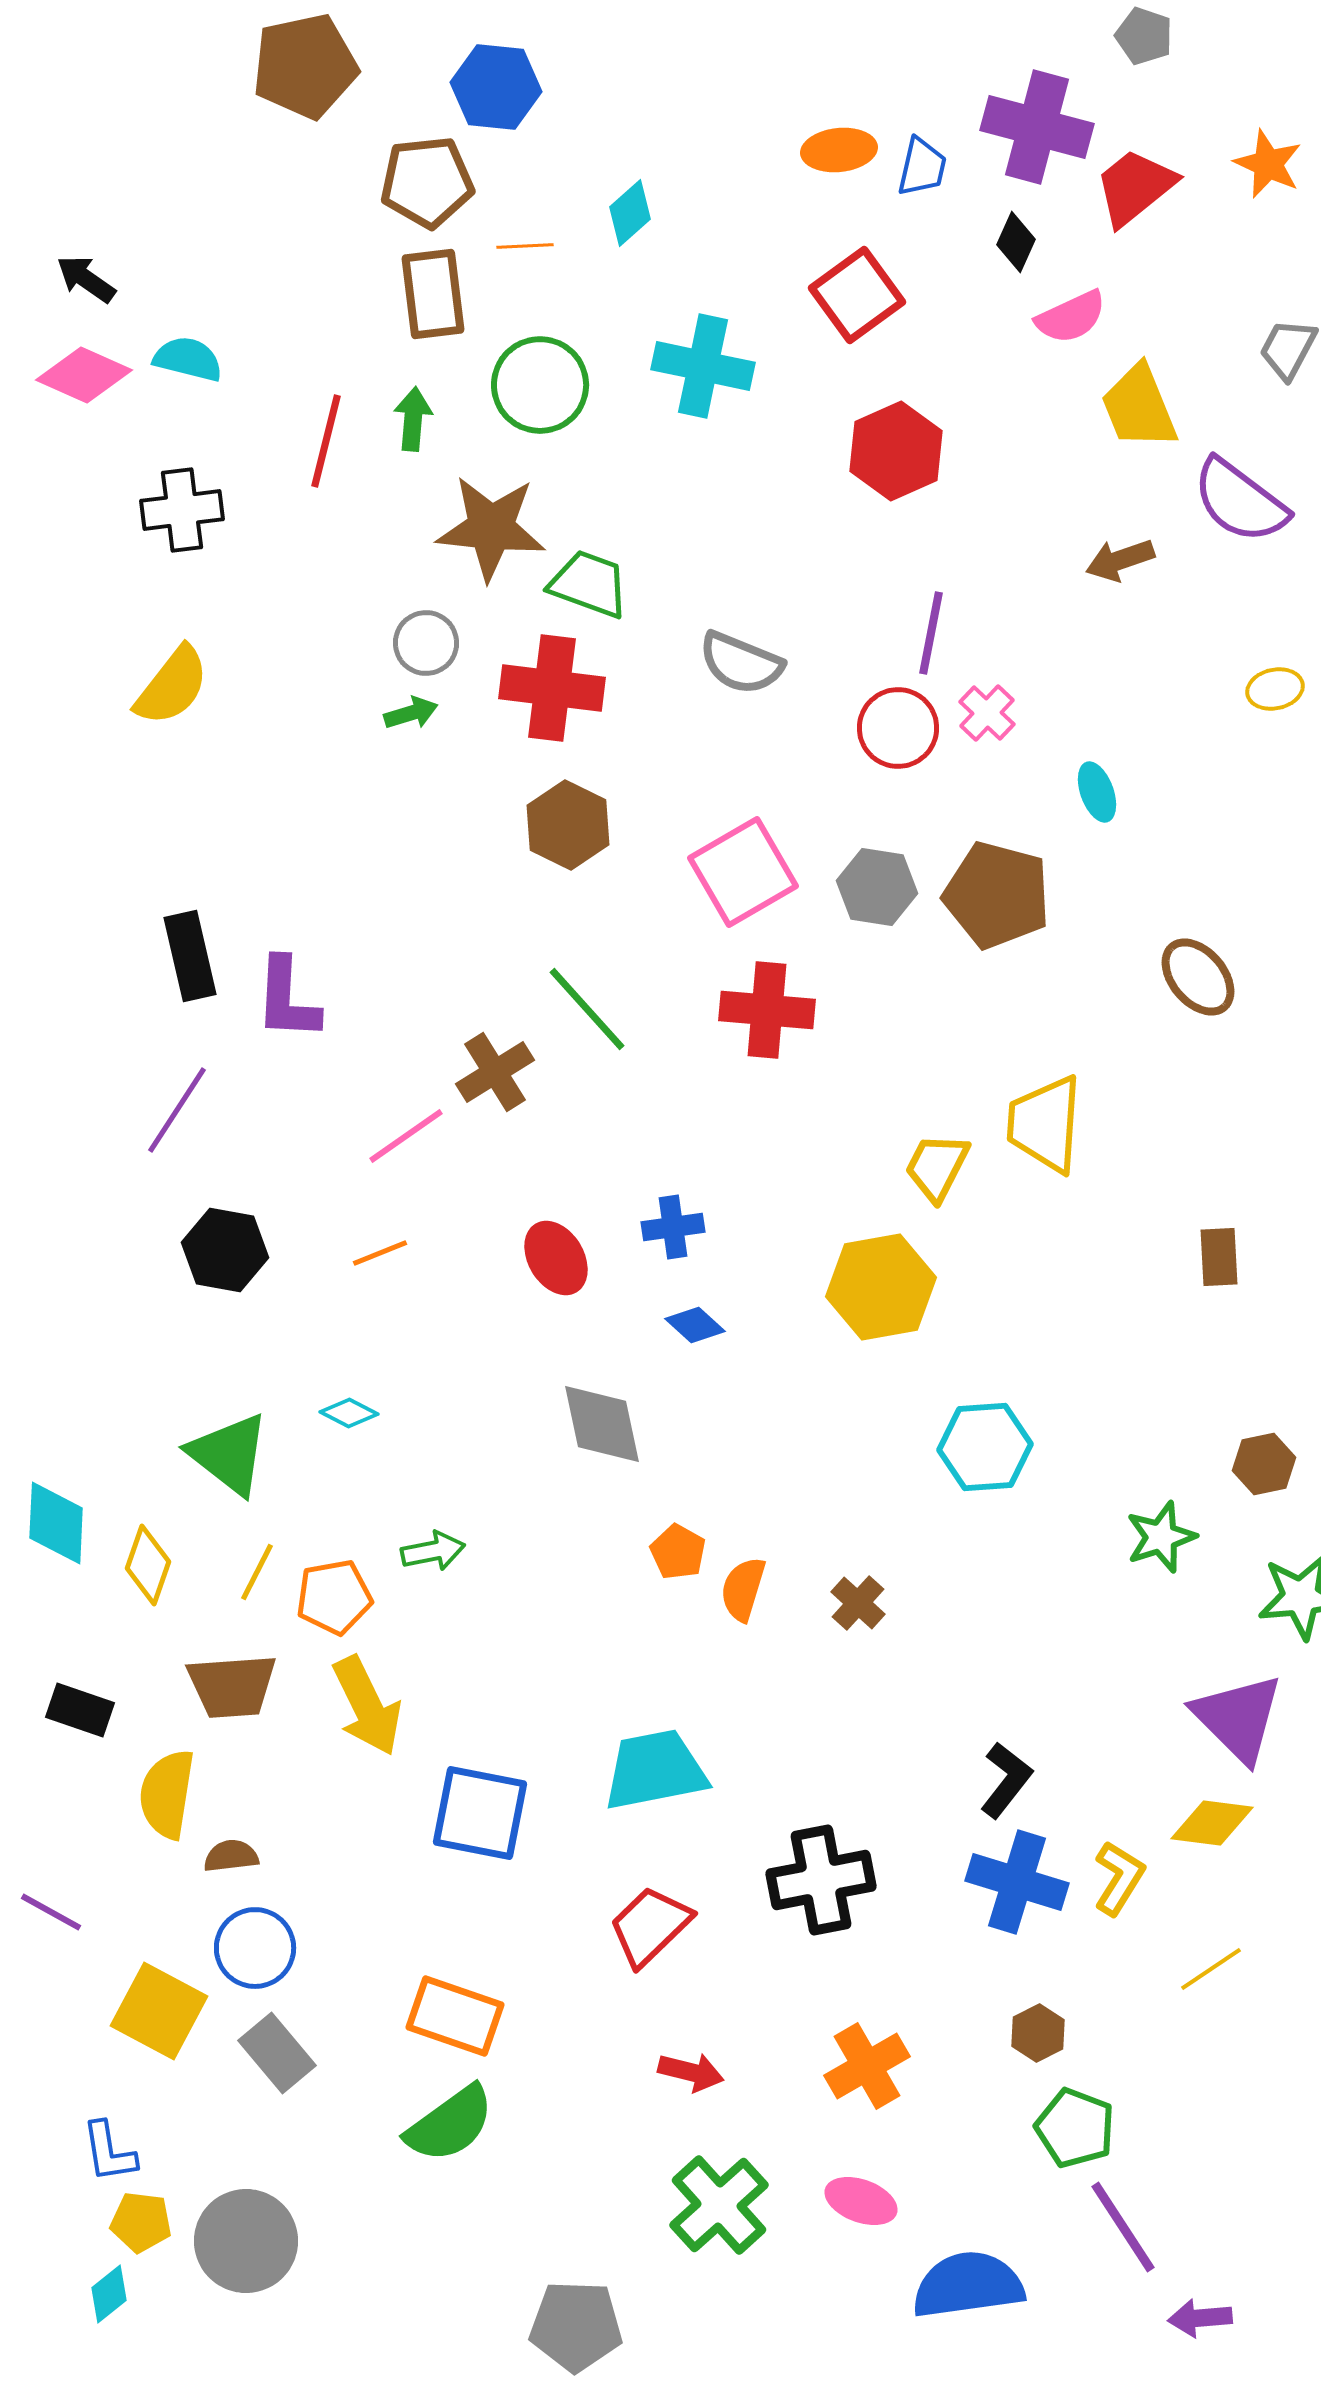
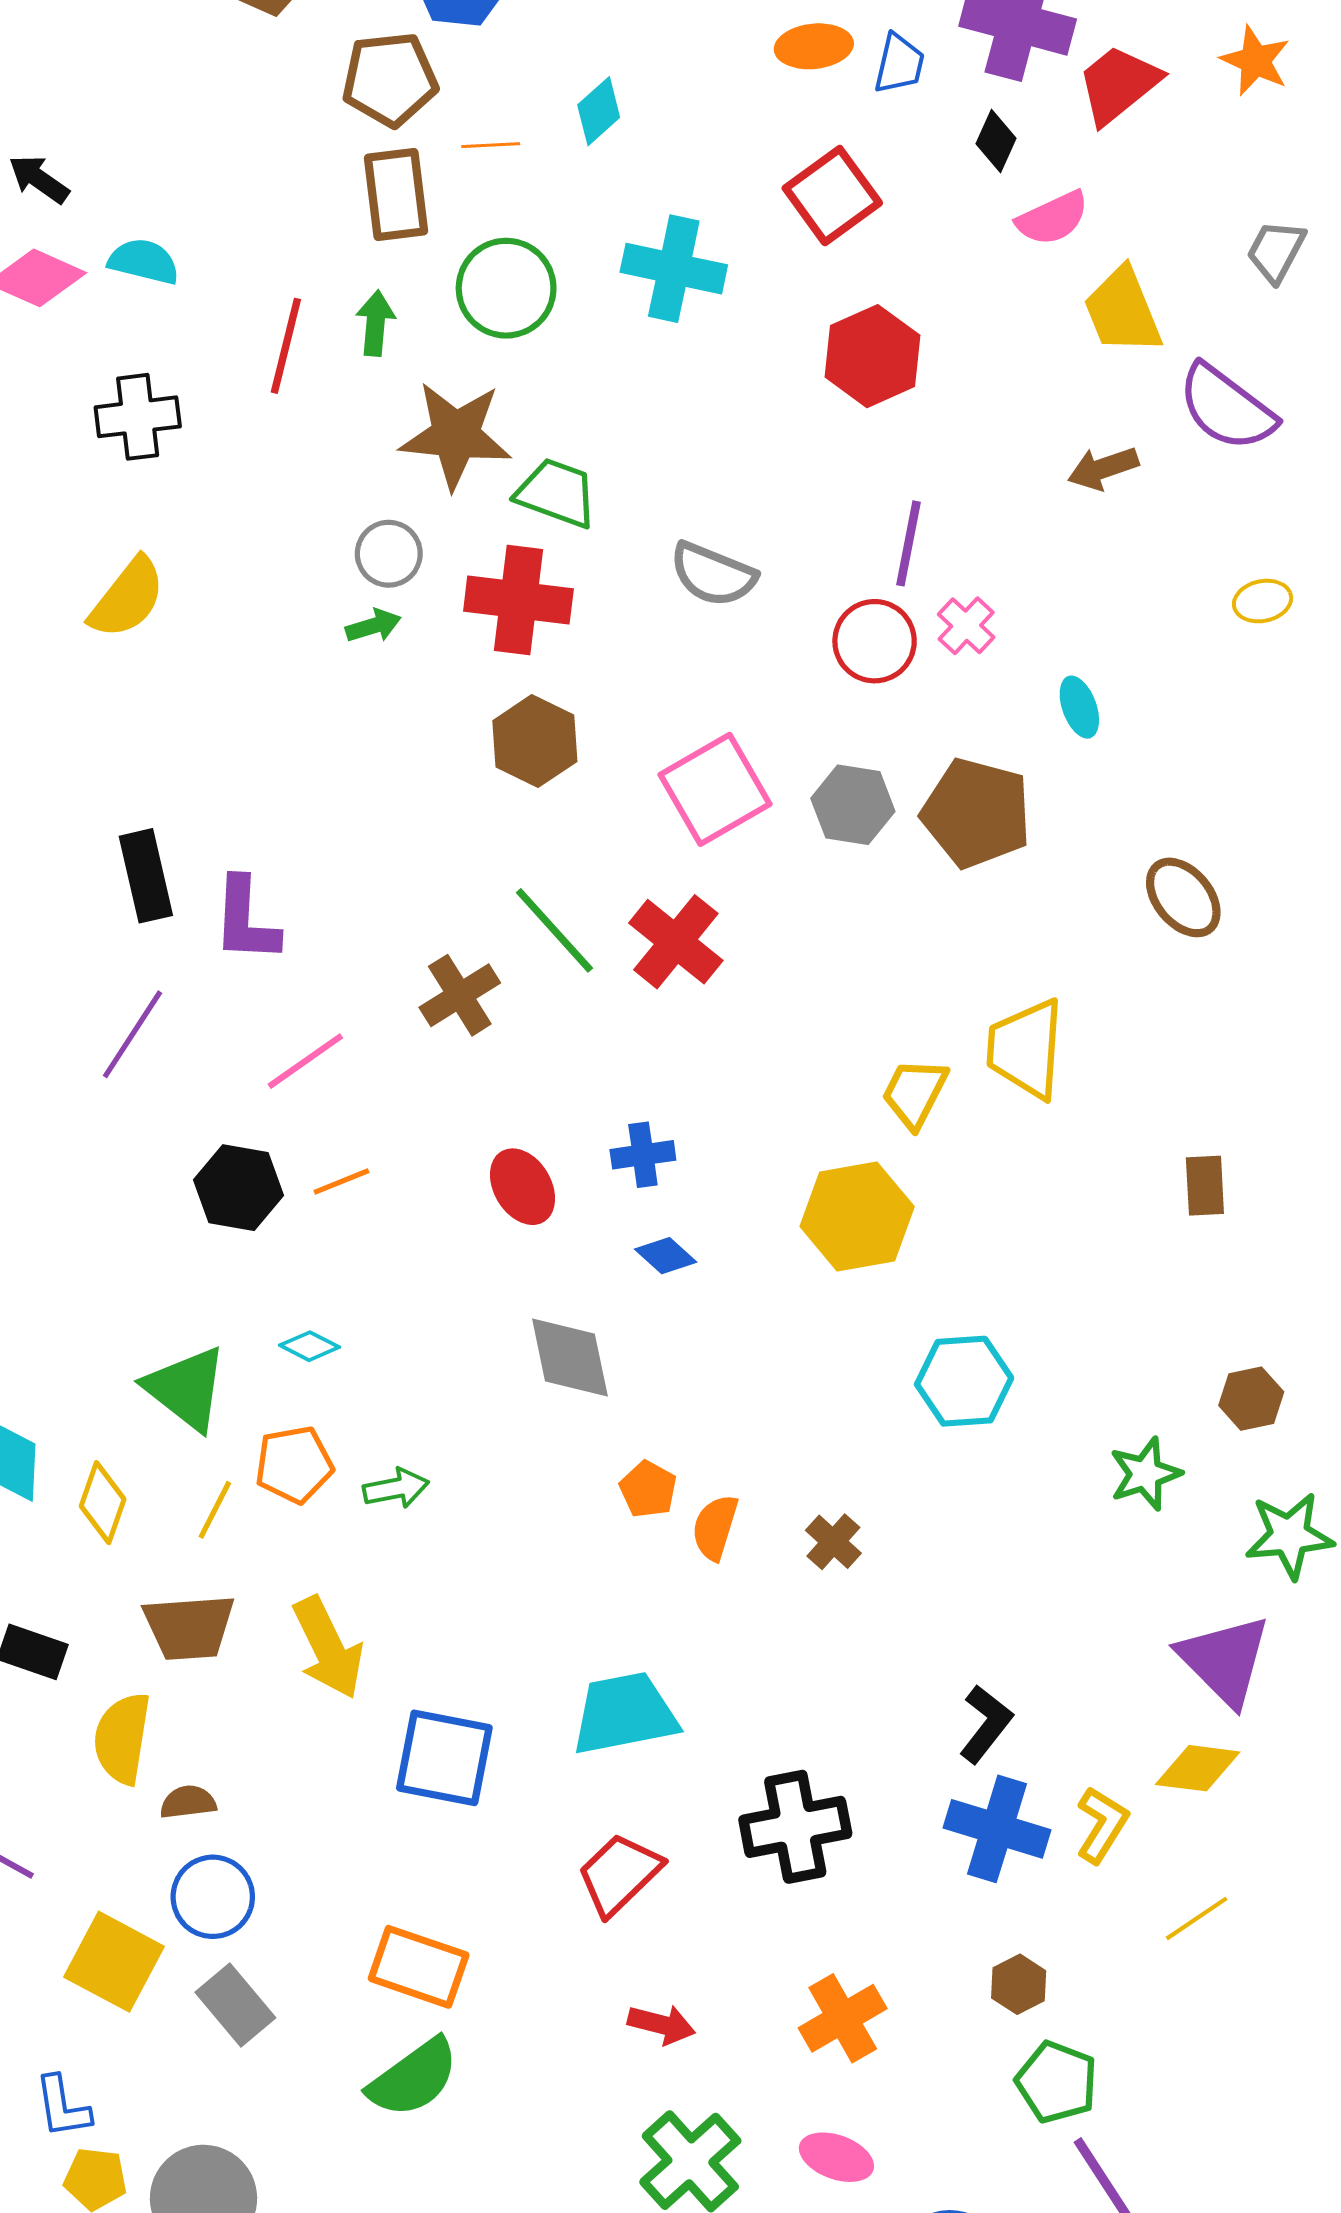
red cross: (767, 1010) -> (676, 942), moved, turned 34
pink line: (406, 1136) -> (305, 1061), moved
black hexagon: (225, 1250) -> (238, 1188), moved
orange pentagon: (334, 1597) -> (294, 1465), moved

